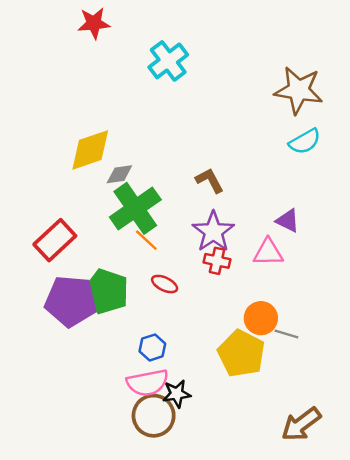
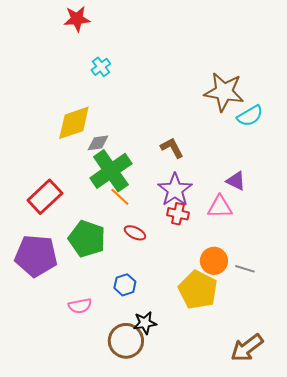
cyan cross: (168, 61) -> (101, 67), moved, size x0.6
brown star: (299, 90) -> (224, 92), moved
purple pentagon: (71, 301) -> (36, 256), moved
gray line: (286, 334) -> (245, 269), moved
pink semicircle: (147, 383) -> (80, 306), moved, size x0.7

